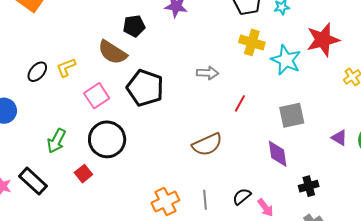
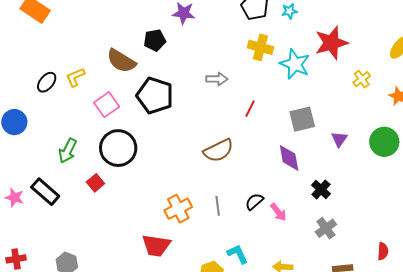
black pentagon: (134, 26) -> (155, 40), moved
purple triangle: (339, 138) -> (339, 139), moved, turned 36
black cross: (309, 186) -> (321, 189), turned -30

